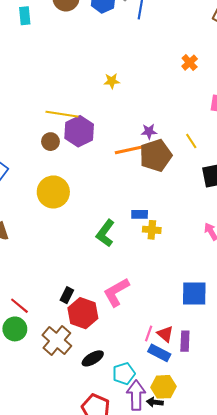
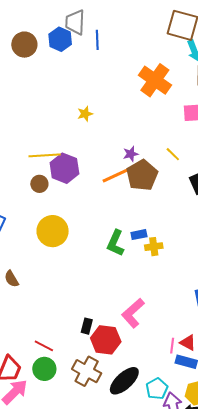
orange cross: (190, 63) -> (155, 80), size x2.0
green L-shape: (105, 233) -> (115, 243), moved
black ellipse: (93, 358) -> (124, 381), size x1.5

